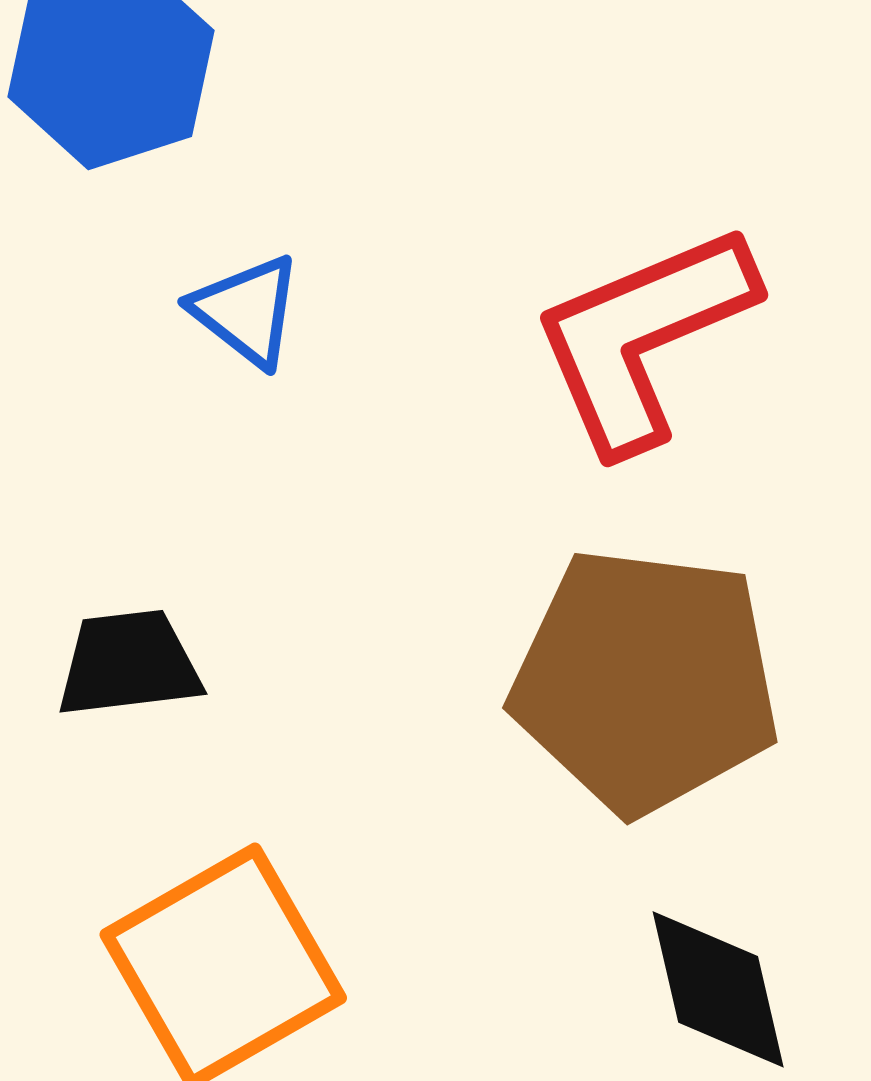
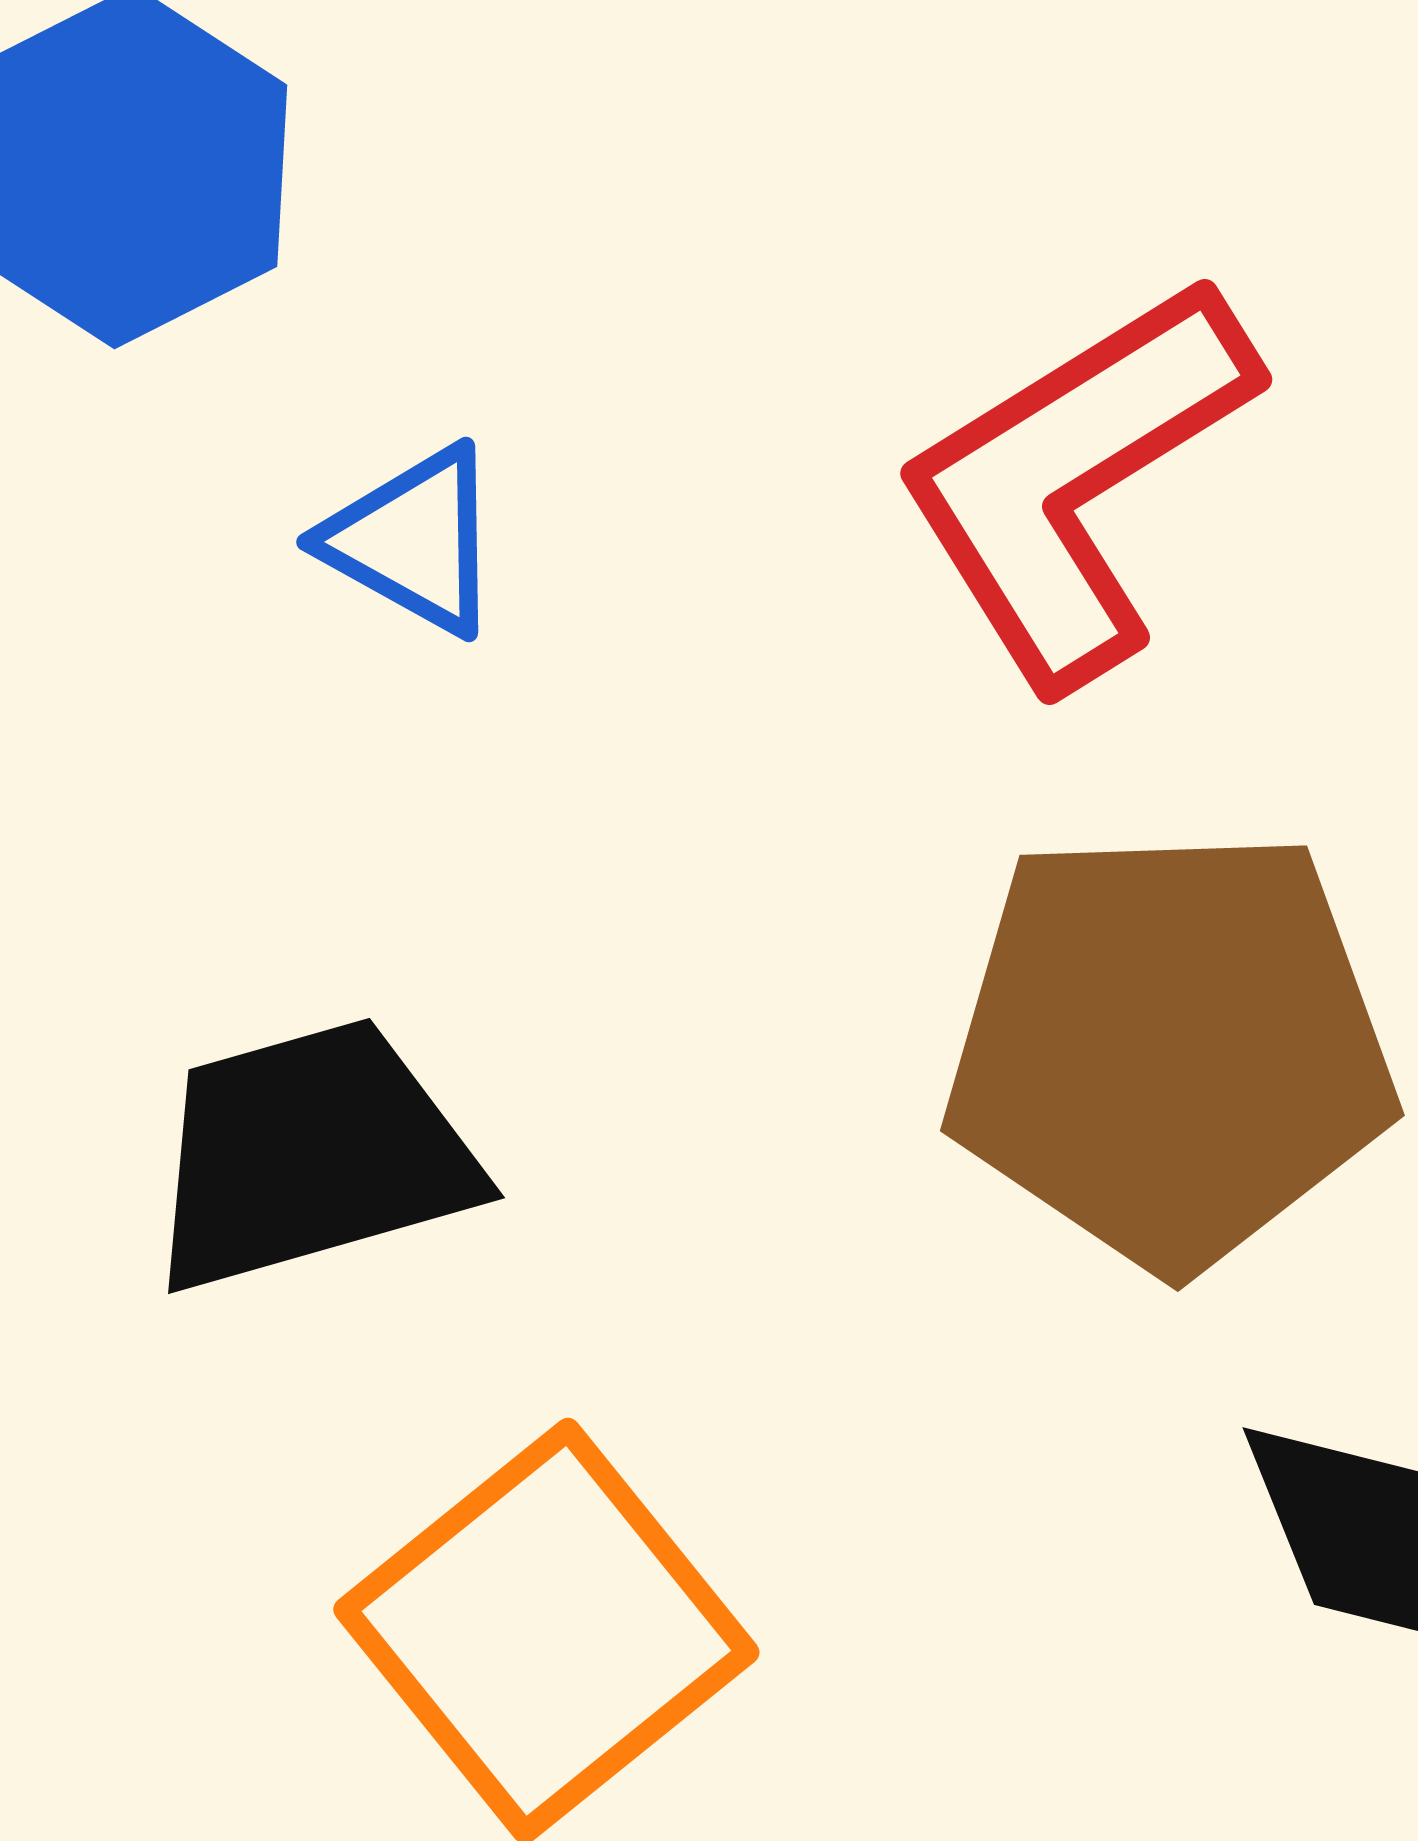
black trapezoid: (129, 664) -> (311, 1155), size x1.4

